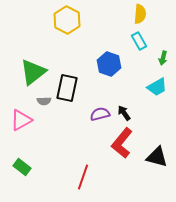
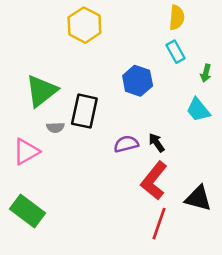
cyan trapezoid: (157, 87) -> (198, 110), turned 80
green rectangle: (22, 167) -> (28, 211), size x1.5
red line: (83, 177) -> (159, 224), moved

